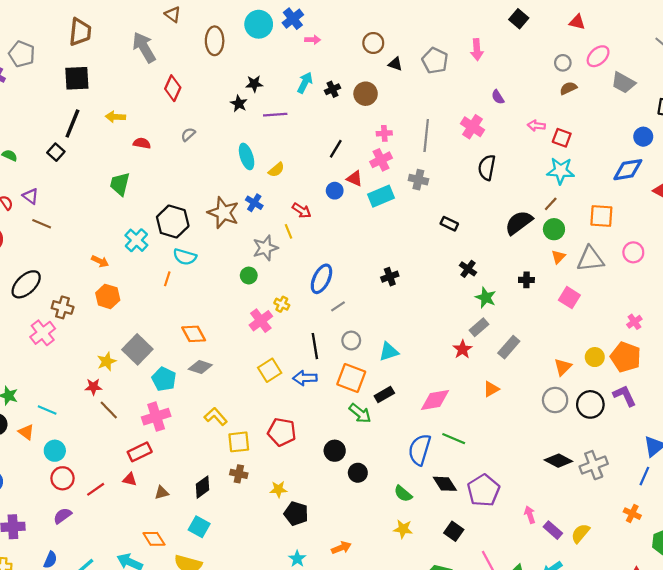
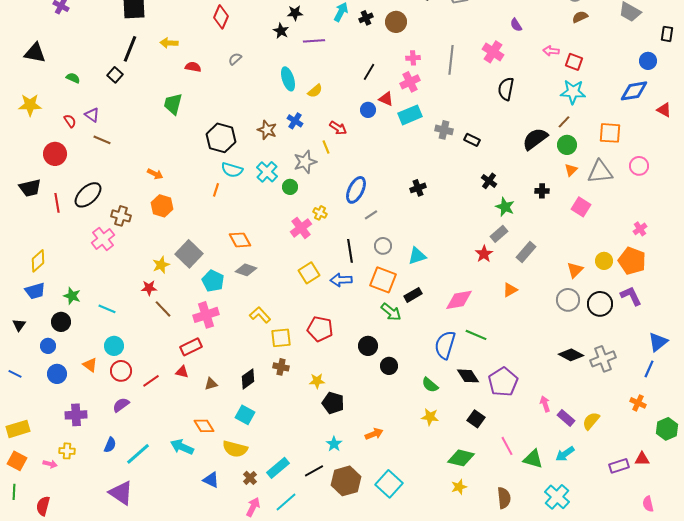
gray cross: (418, 180) -> (444, 130), moved
brown star: (223, 213) -> (267, 130), size x0.7
cyan cross: (136, 240) -> (267, 172), moved
orange triangle: (26, 432) -> (90, 365), moved

